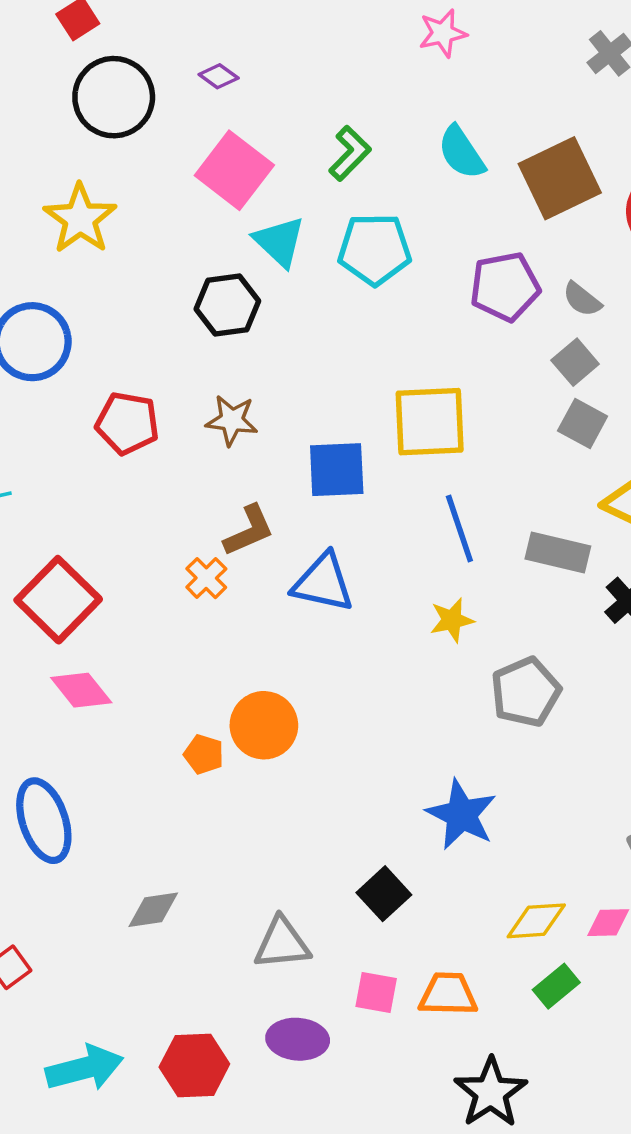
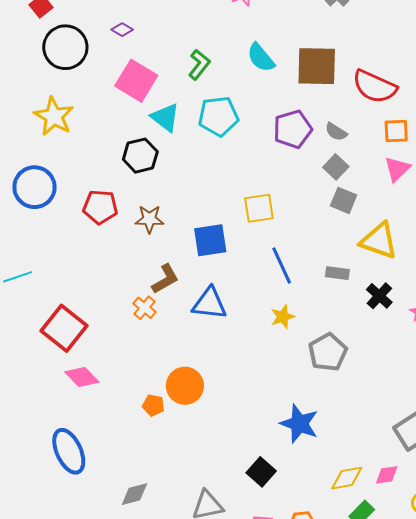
brown square: (560, 178) -> (317, 66), turned 33
yellow square: (430, 422) -> (259, 208), size x0.7
red pentagon: (127, 423) -> (100, 207), moved
gray rectangle: (558, 552) -> (337, 273), size x0.7

